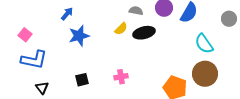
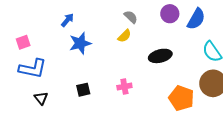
gray semicircle: (136, 11) -> (131, 17), moved, turned 32
black ellipse: (144, 33) -> (160, 56), moved
pink square: (25, 35) -> (23, 42), turned 32

